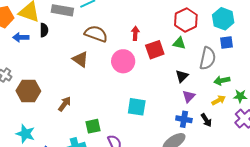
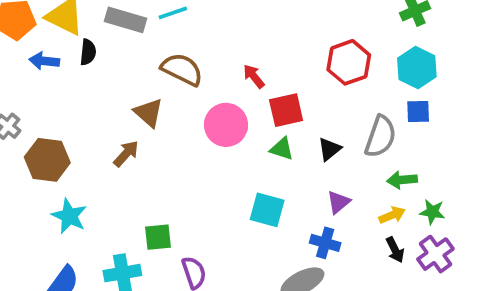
red arrow: (135, 33) -> (254, 76), turned -48
green triangle: (179, 43) -> (282, 149), moved
black triangle: (182, 76) -> (329, 149), moved
brown arrow: (65, 104) -> (126, 154), moved
cyan square: (137, 107) -> (267, 210), moved
black arrow: (206, 120) -> (395, 250), moved
cyan star: (25, 134) -> (69, 216), moved

